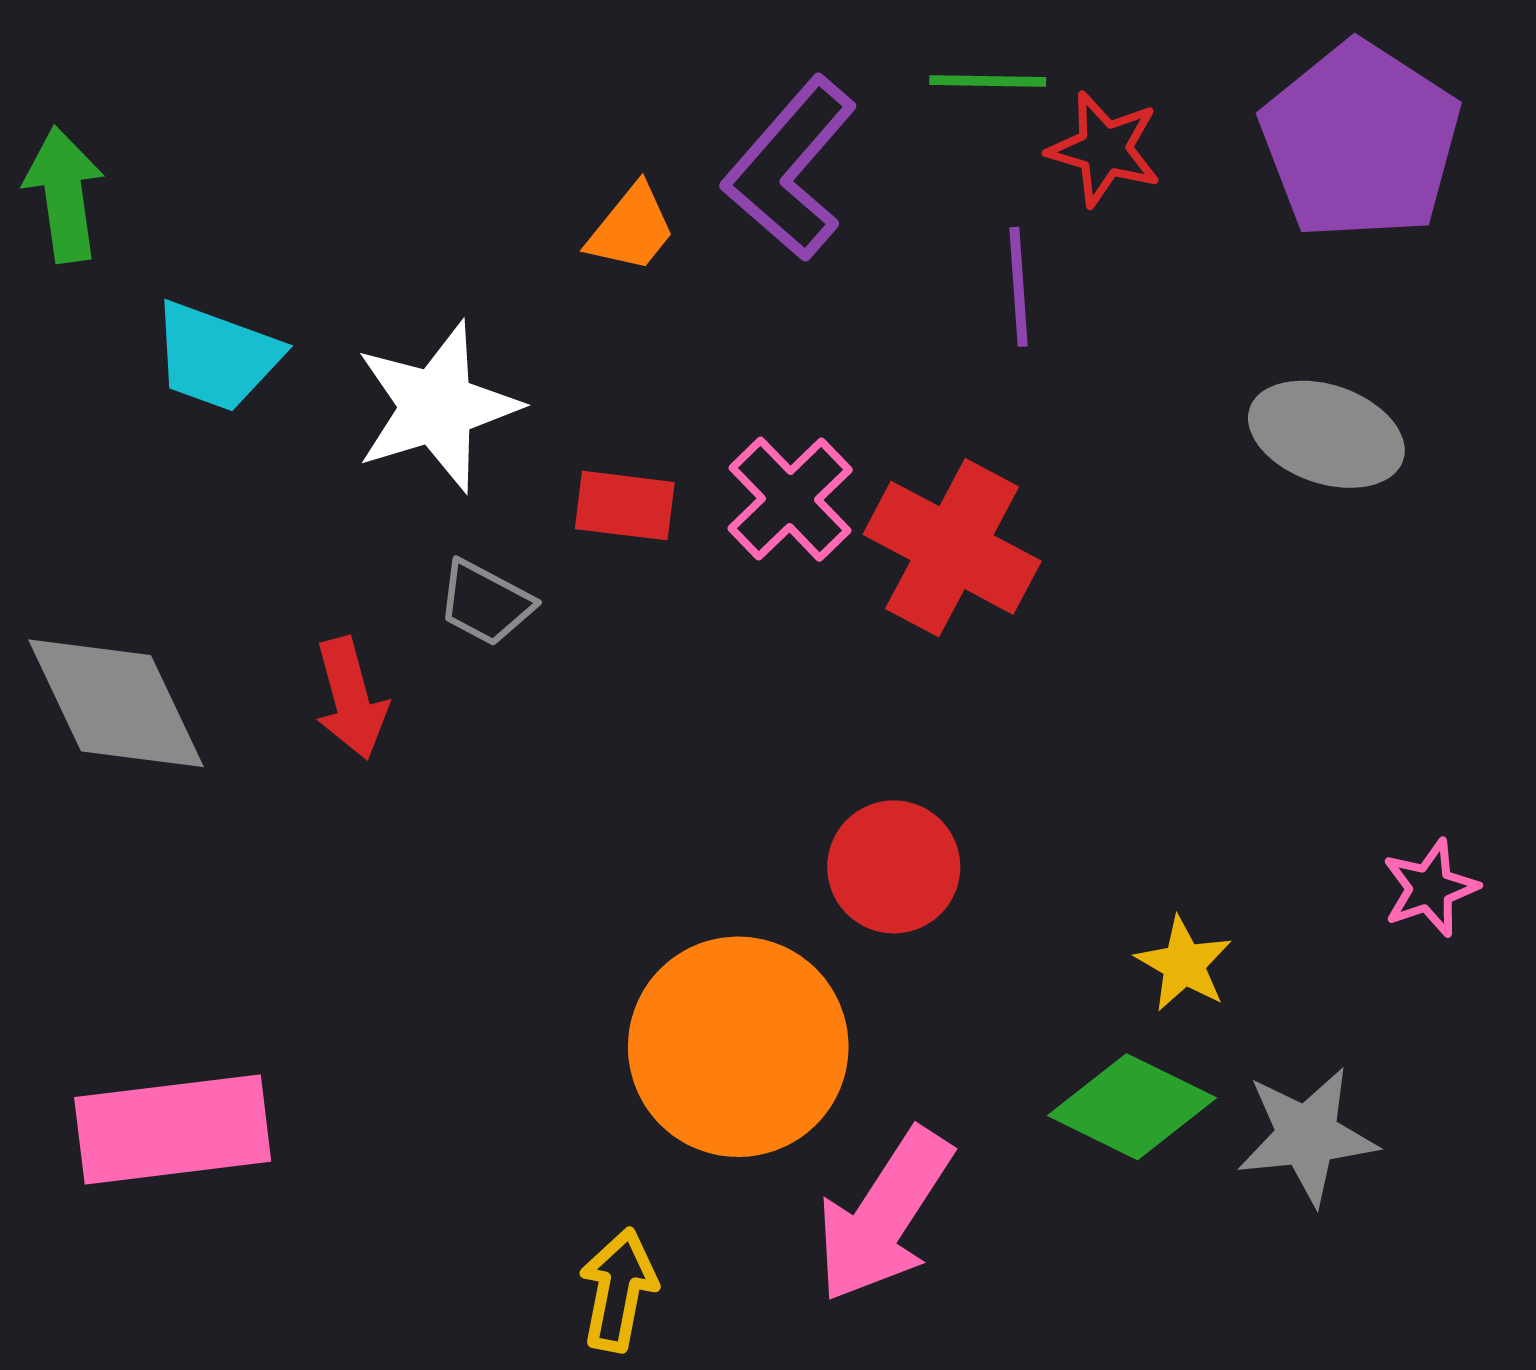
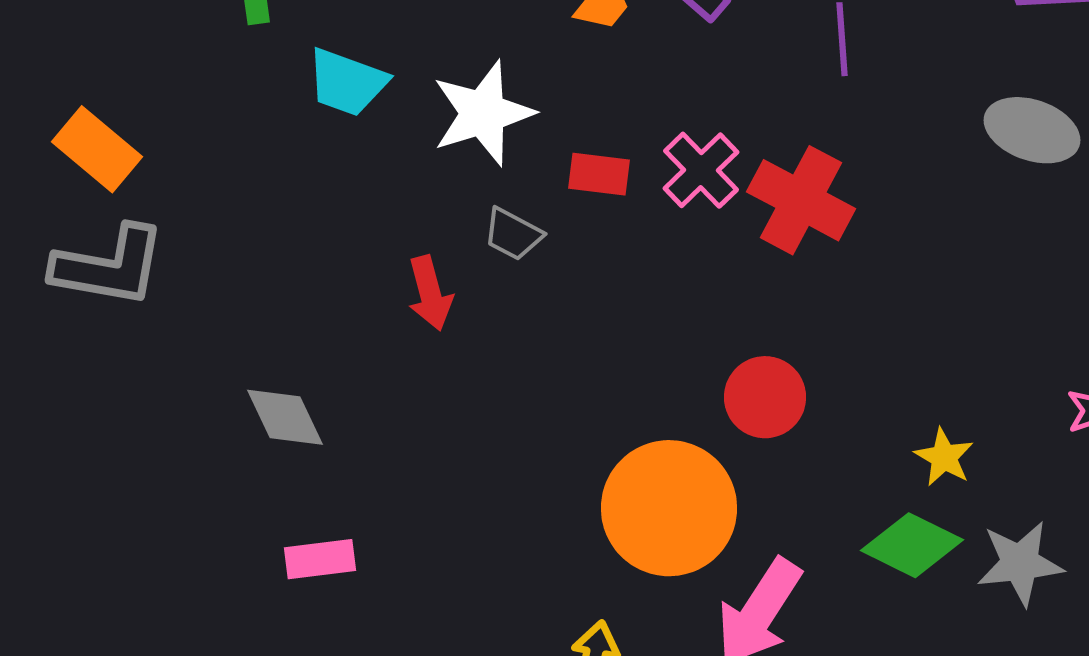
gray diamond: (116, 703) -> (285, 417), moved, size x0.7
pink rectangle: (173, 1129) -> (320, 559), size x0.6

